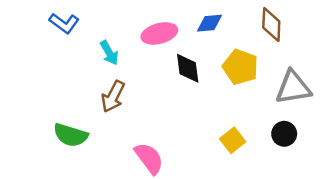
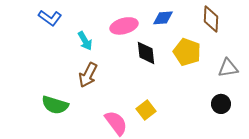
gray triangle: (293, 87) -> (228, 68), size x0.7
yellow square: (233, 140) -> (146, 110), moved

